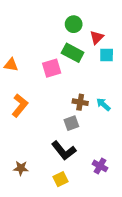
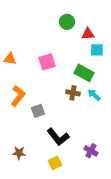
red triangle: (97, 37) -> (88, 34), turned 40
green rectangle: (73, 53) -> (84, 73), moved
gray square: (71, 123) -> (38, 111), moved

